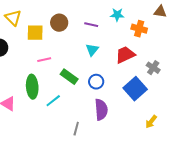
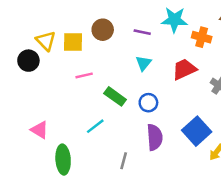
cyan star: (117, 15) -> (174, 20), size x1.5
yellow triangle: (13, 18) -> (46, 41), moved
green ellipse: (32, 87) -> (63, 160), moved
blue square: (135, 89) -> (197, 131), moved

